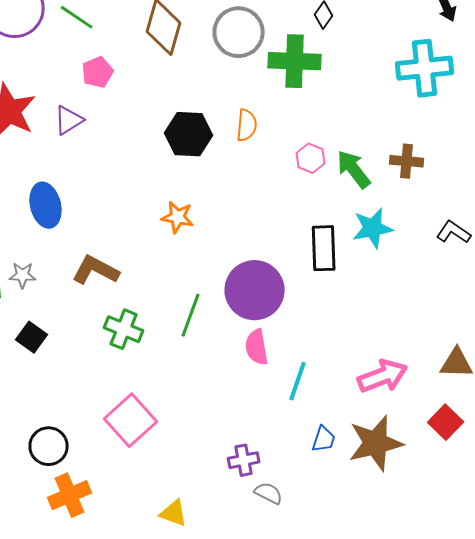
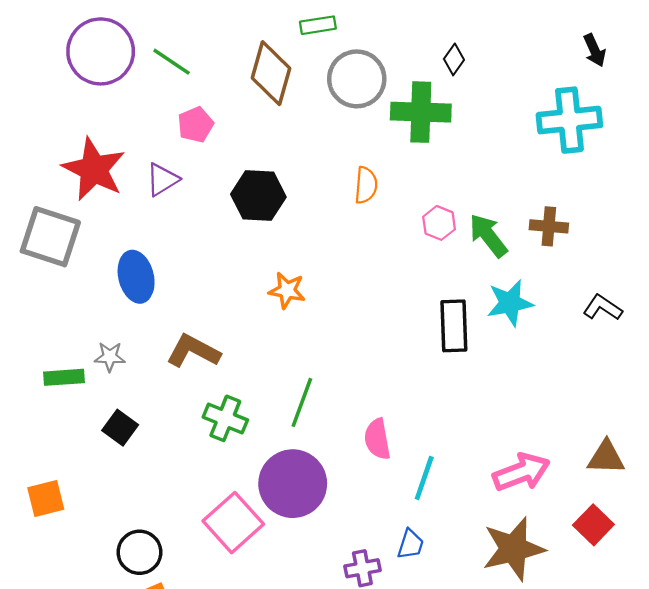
black hexagon: (189, 134) -> (258, 196), moved
purple circle: (255, 290) -> (293, 484), moved
blue trapezoid: (324, 439) -> (410, 544), moved

